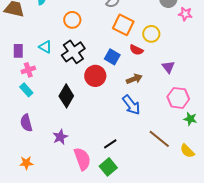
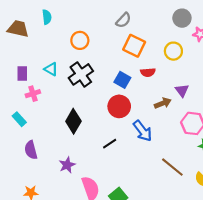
yellow circle: (151, 34) -> (173, 51), moved
red semicircle: (136, 50) -> (148, 72), turned -32
red circle: (95, 76) -> (119, 106), moved
brown arrow: (134, 79) -> (163, 103), moved
cyan rectangle: (26, 90) -> (19, 119), moved
black line: (110, 144) -> (110, 144), moved

